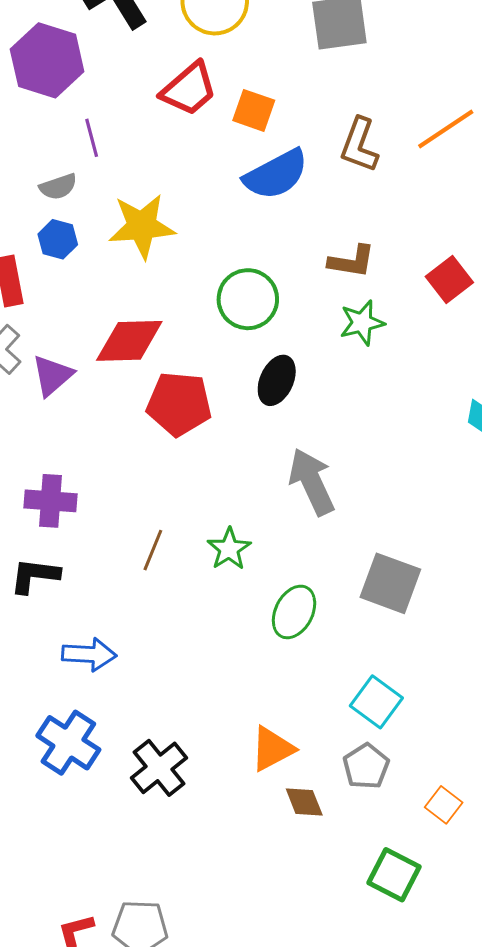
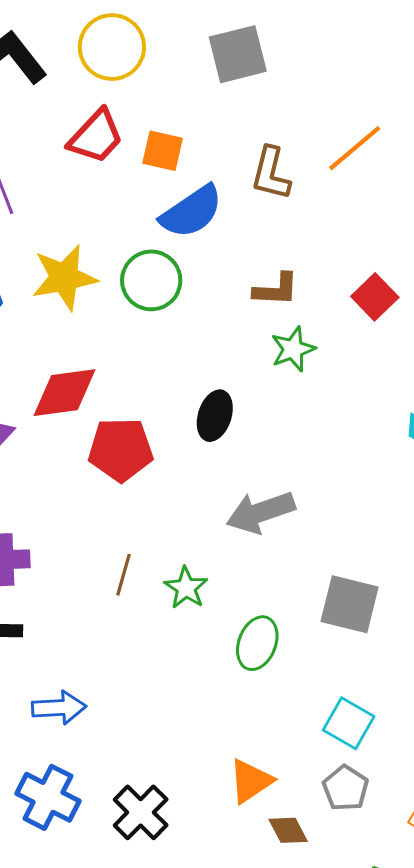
green circle: (248, 299) -> (151, 280), moved
gray arrow: (312, 482) -> (261, 512), turned -78
brown line: (153, 550) -> (123, 575), moved

